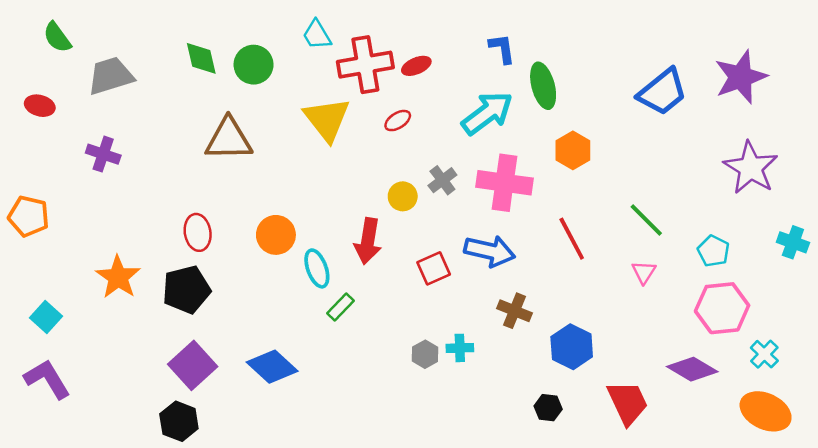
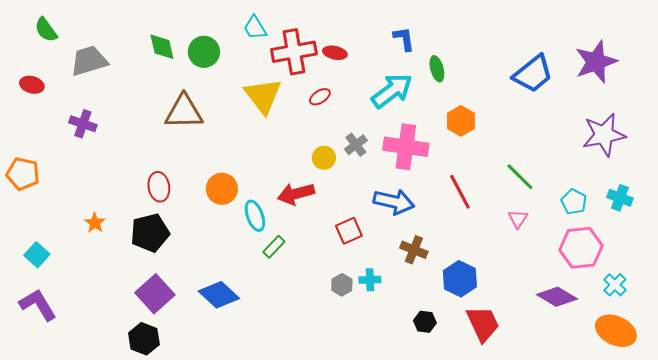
red ellipse: (416, 66) -> (335, 53), turned 35
green ellipse: (543, 86) -> (437, 69), size x0.7
purple star: (751, 168) -> (604, 135), turned 30
red arrow: (368, 241) -> (296, 194), turned 66
cyan cross: (793, 242) -> (620, 198), moved
red square: (434, 268) -> (349, 231), moved
orange star: (118, 277) -> (95, 223), size x0.6
red trapezoid: (628, 403) -> (483, 324), moved
black hexagon: (548, 408) -> (425, 322), moved

